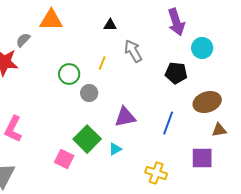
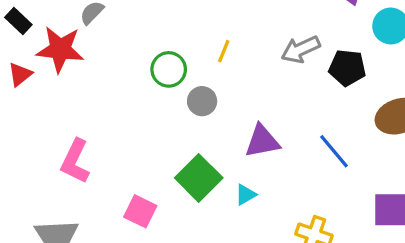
gray arrow: (133, 51) -> (301, 49), moved, turned -85
blue line: (168, 123) -> (334, 151), turned -60
pink square: (64, 159) -> (140, 211), moved

